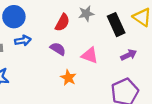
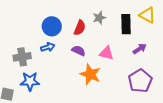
blue circle: (14, 17) -> (52, 26), moved
black rectangle: (116, 25) -> (126, 24), turned 30
orange star: (68, 78) -> (90, 74), size x1.5

